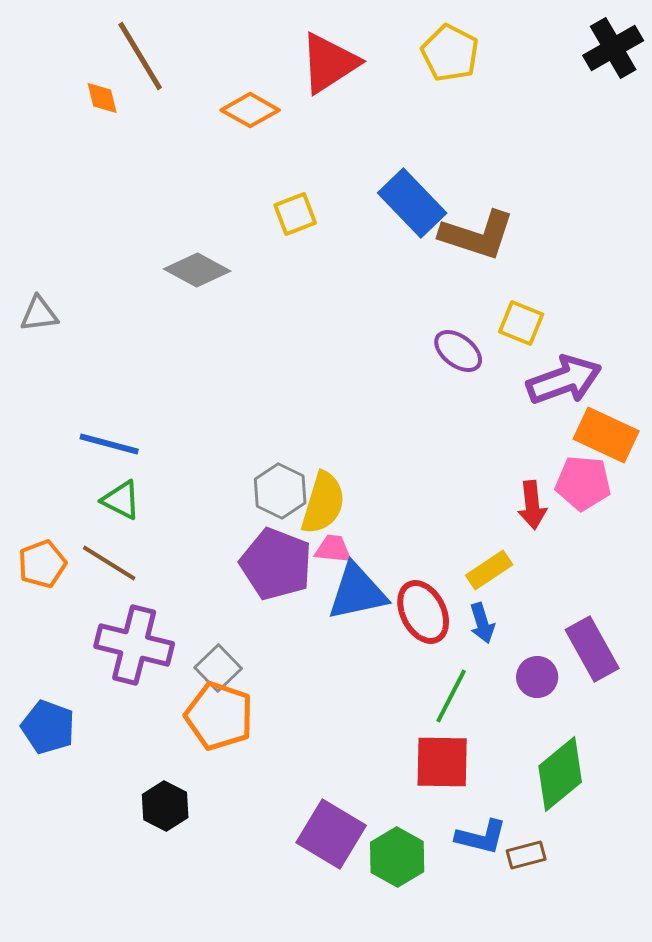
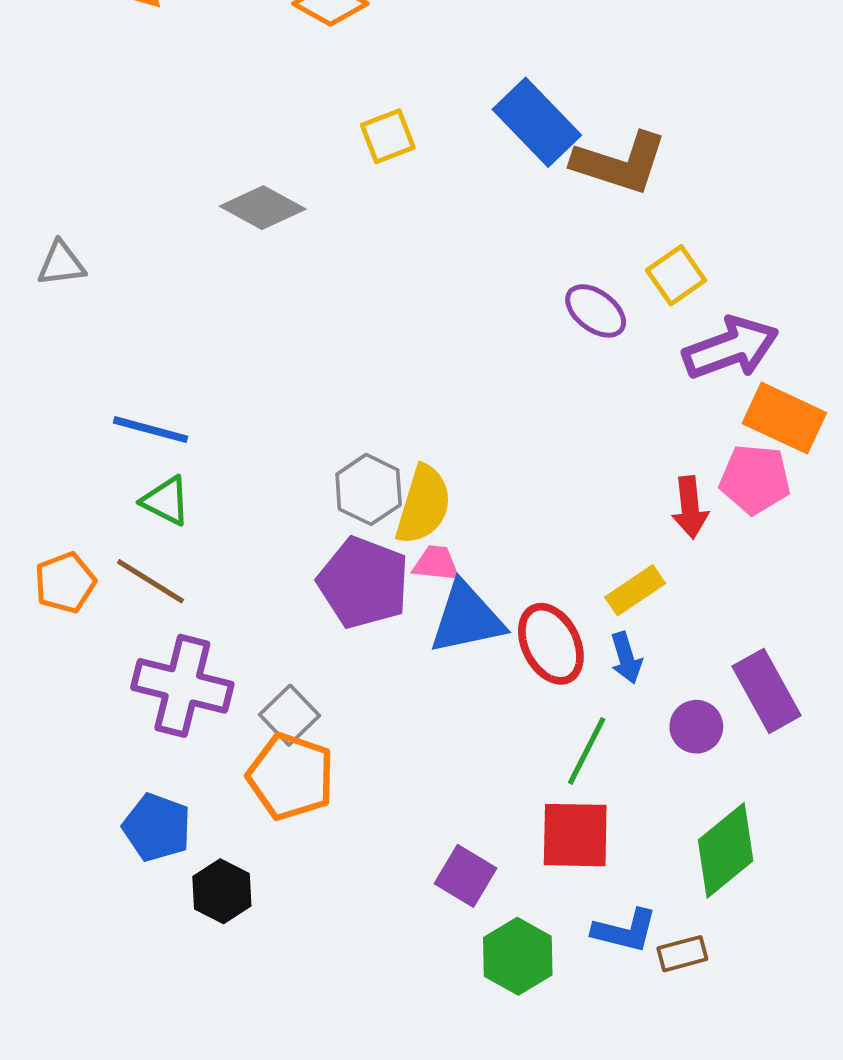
yellow square: (521, 323) -> (676, 275), turned 33
blue pentagon: (48, 727) -> (157, 827), moved
purple square: (331, 834) -> (465, 876), moved, size x0.7

